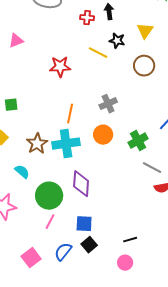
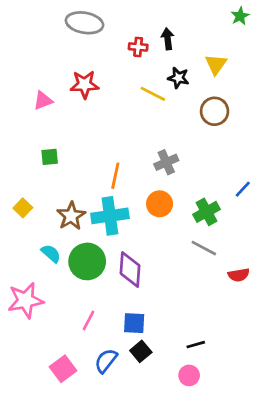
pink triangle: (16, 41) -> (43, 101), moved
red star: (60, 67) -> (84, 84), moved
green square: (11, 105) -> (50, 157), moved
gray line: (152, 168) -> (204, 248), moved
green circle: (49, 196) -> (87, 261), moved

